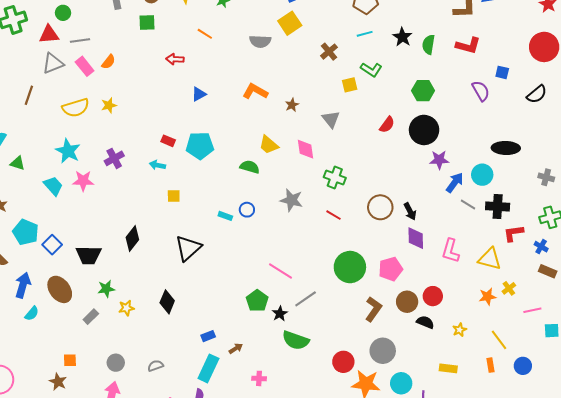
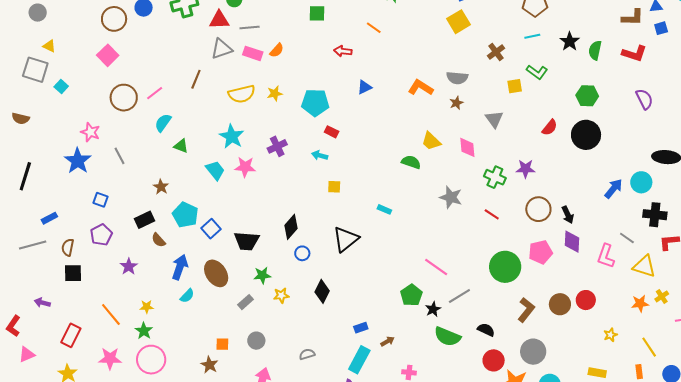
gray semicircle: (260, 41) -> (457, 78), moved
pink rectangle: (85, 66) -> (253, 53), turned -36
blue square: (502, 72) -> (661, 28), moved, turned -32
cyan pentagon: (200, 146) -> (315, 103), moved
purple star: (439, 160) -> (526, 169), moved
gray line: (468, 204) -> (627, 238), moved
blue circle: (247, 210) -> (302, 253), moved
pink pentagon: (391, 269) -> (540, 252), moved
black semicircle: (425, 322) -> (486, 330), moved
gray circle: (116, 363) -> (256, 341), moved

